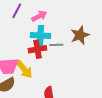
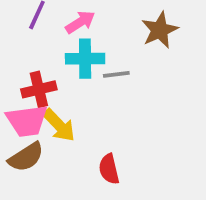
brown star: (80, 35) -> (160, 30), moved
red cross: (37, 49) -> (39, 89), moved

